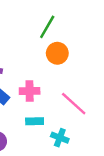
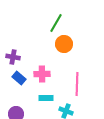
pink line: (74, 104) -> (77, 84), turned 50

